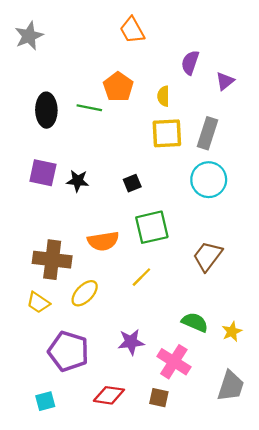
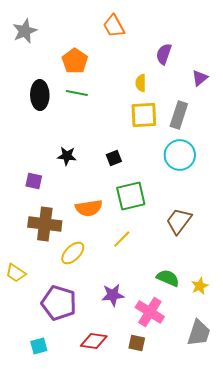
purple triangle: (225, 81) -> (200, 78), moved
orange pentagon: (118, 87) -> (75, 61), moved
purple square: (43, 173) -> (34, 181), moved, size x0.7
yellow trapezoid: (38, 303) -> (16, 273), moved

